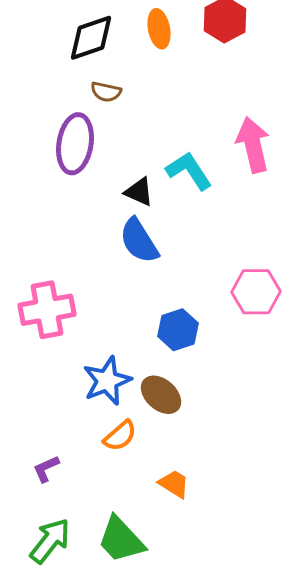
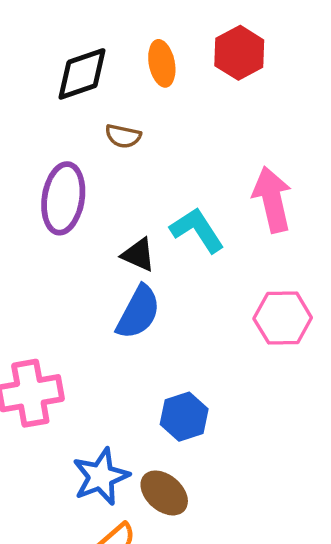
brown semicircle: (106, 92) -> (123, 136), moved
blue semicircle: (139, 241) -> (138, 312), turned -120
pink hexagon: (256, 292) -> (283, 318), moved

